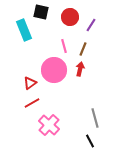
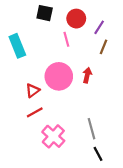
cyan rectangle: (24, 30) -> (17, 46), moved
pink line: (64, 46) -> (66, 39), moved
brown line: (83, 49) -> (103, 47), moved
gray line: (95, 118) -> (91, 129), moved

